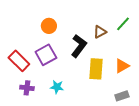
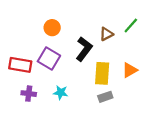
purple square: (46, 55) -> (49, 58), turned -30
red rectangle: (19, 61) -> (20, 65), turned -35
gray rectangle: (122, 96) -> (105, 97), moved

